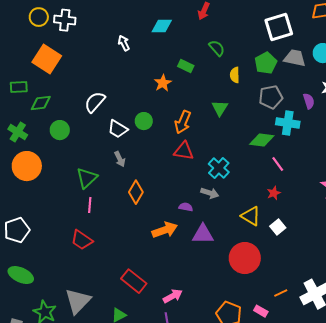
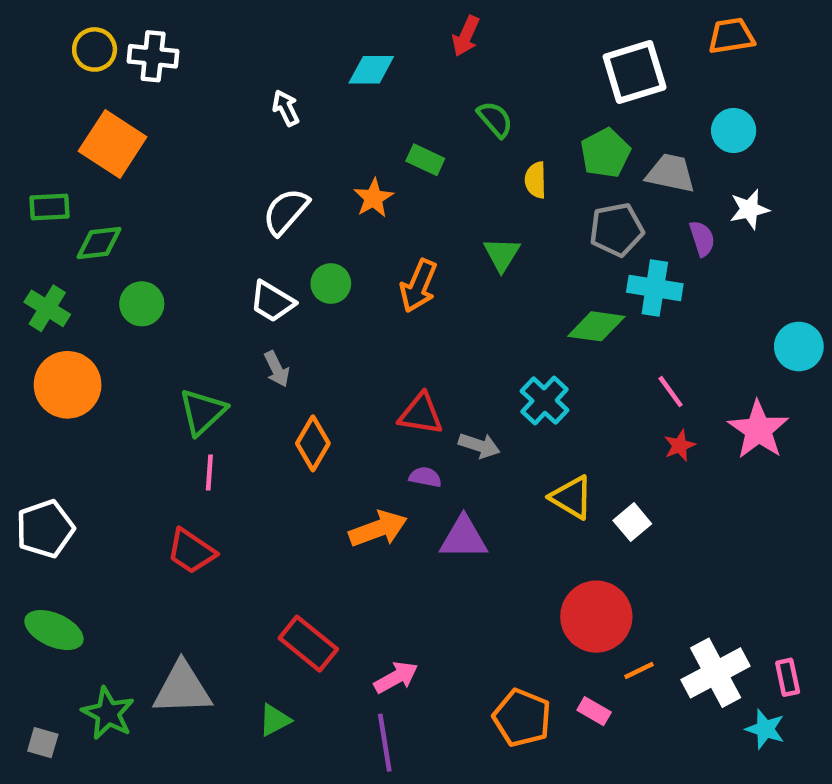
gray trapezoid: (295, 58) -> (671, 173), moved
white semicircle: (95, 102) -> (286, 212), moved
red triangle: (184, 151) -> (421, 414), moved
pink line: (278, 164) -> (671, 392), moved
cyan cross: (219, 168) -> (545, 401), moved
red star: (274, 193) -> (680, 446), moved
red circle: (245, 258) -> (596, 617), moved
gray triangle: (78, 301) -> (182, 689), turned 44

